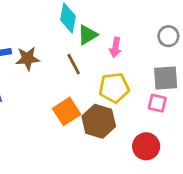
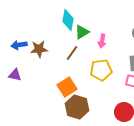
brown line: (74, 64) -> (72, 53), turned 63
brown hexagon: (99, 121) -> (77, 107), moved

